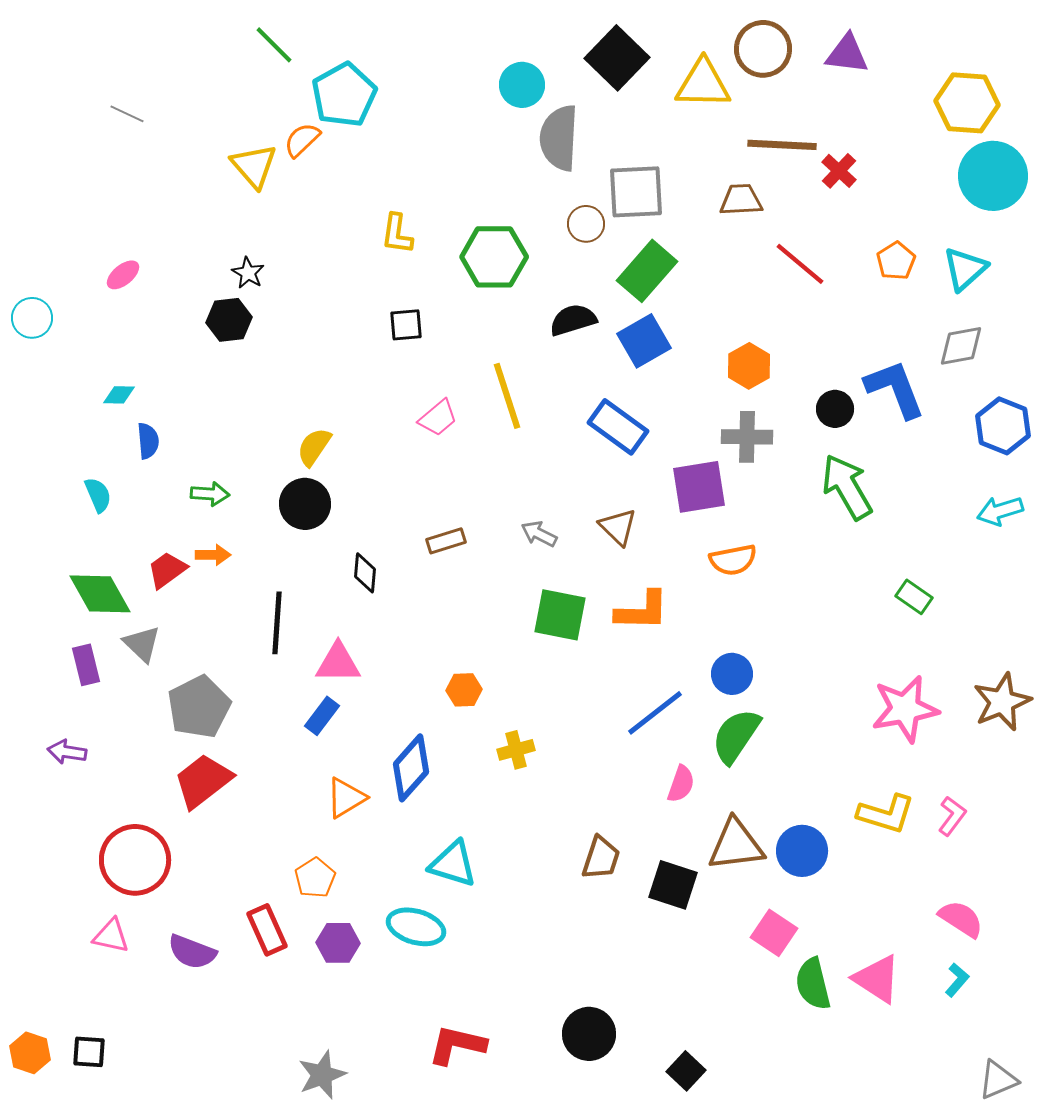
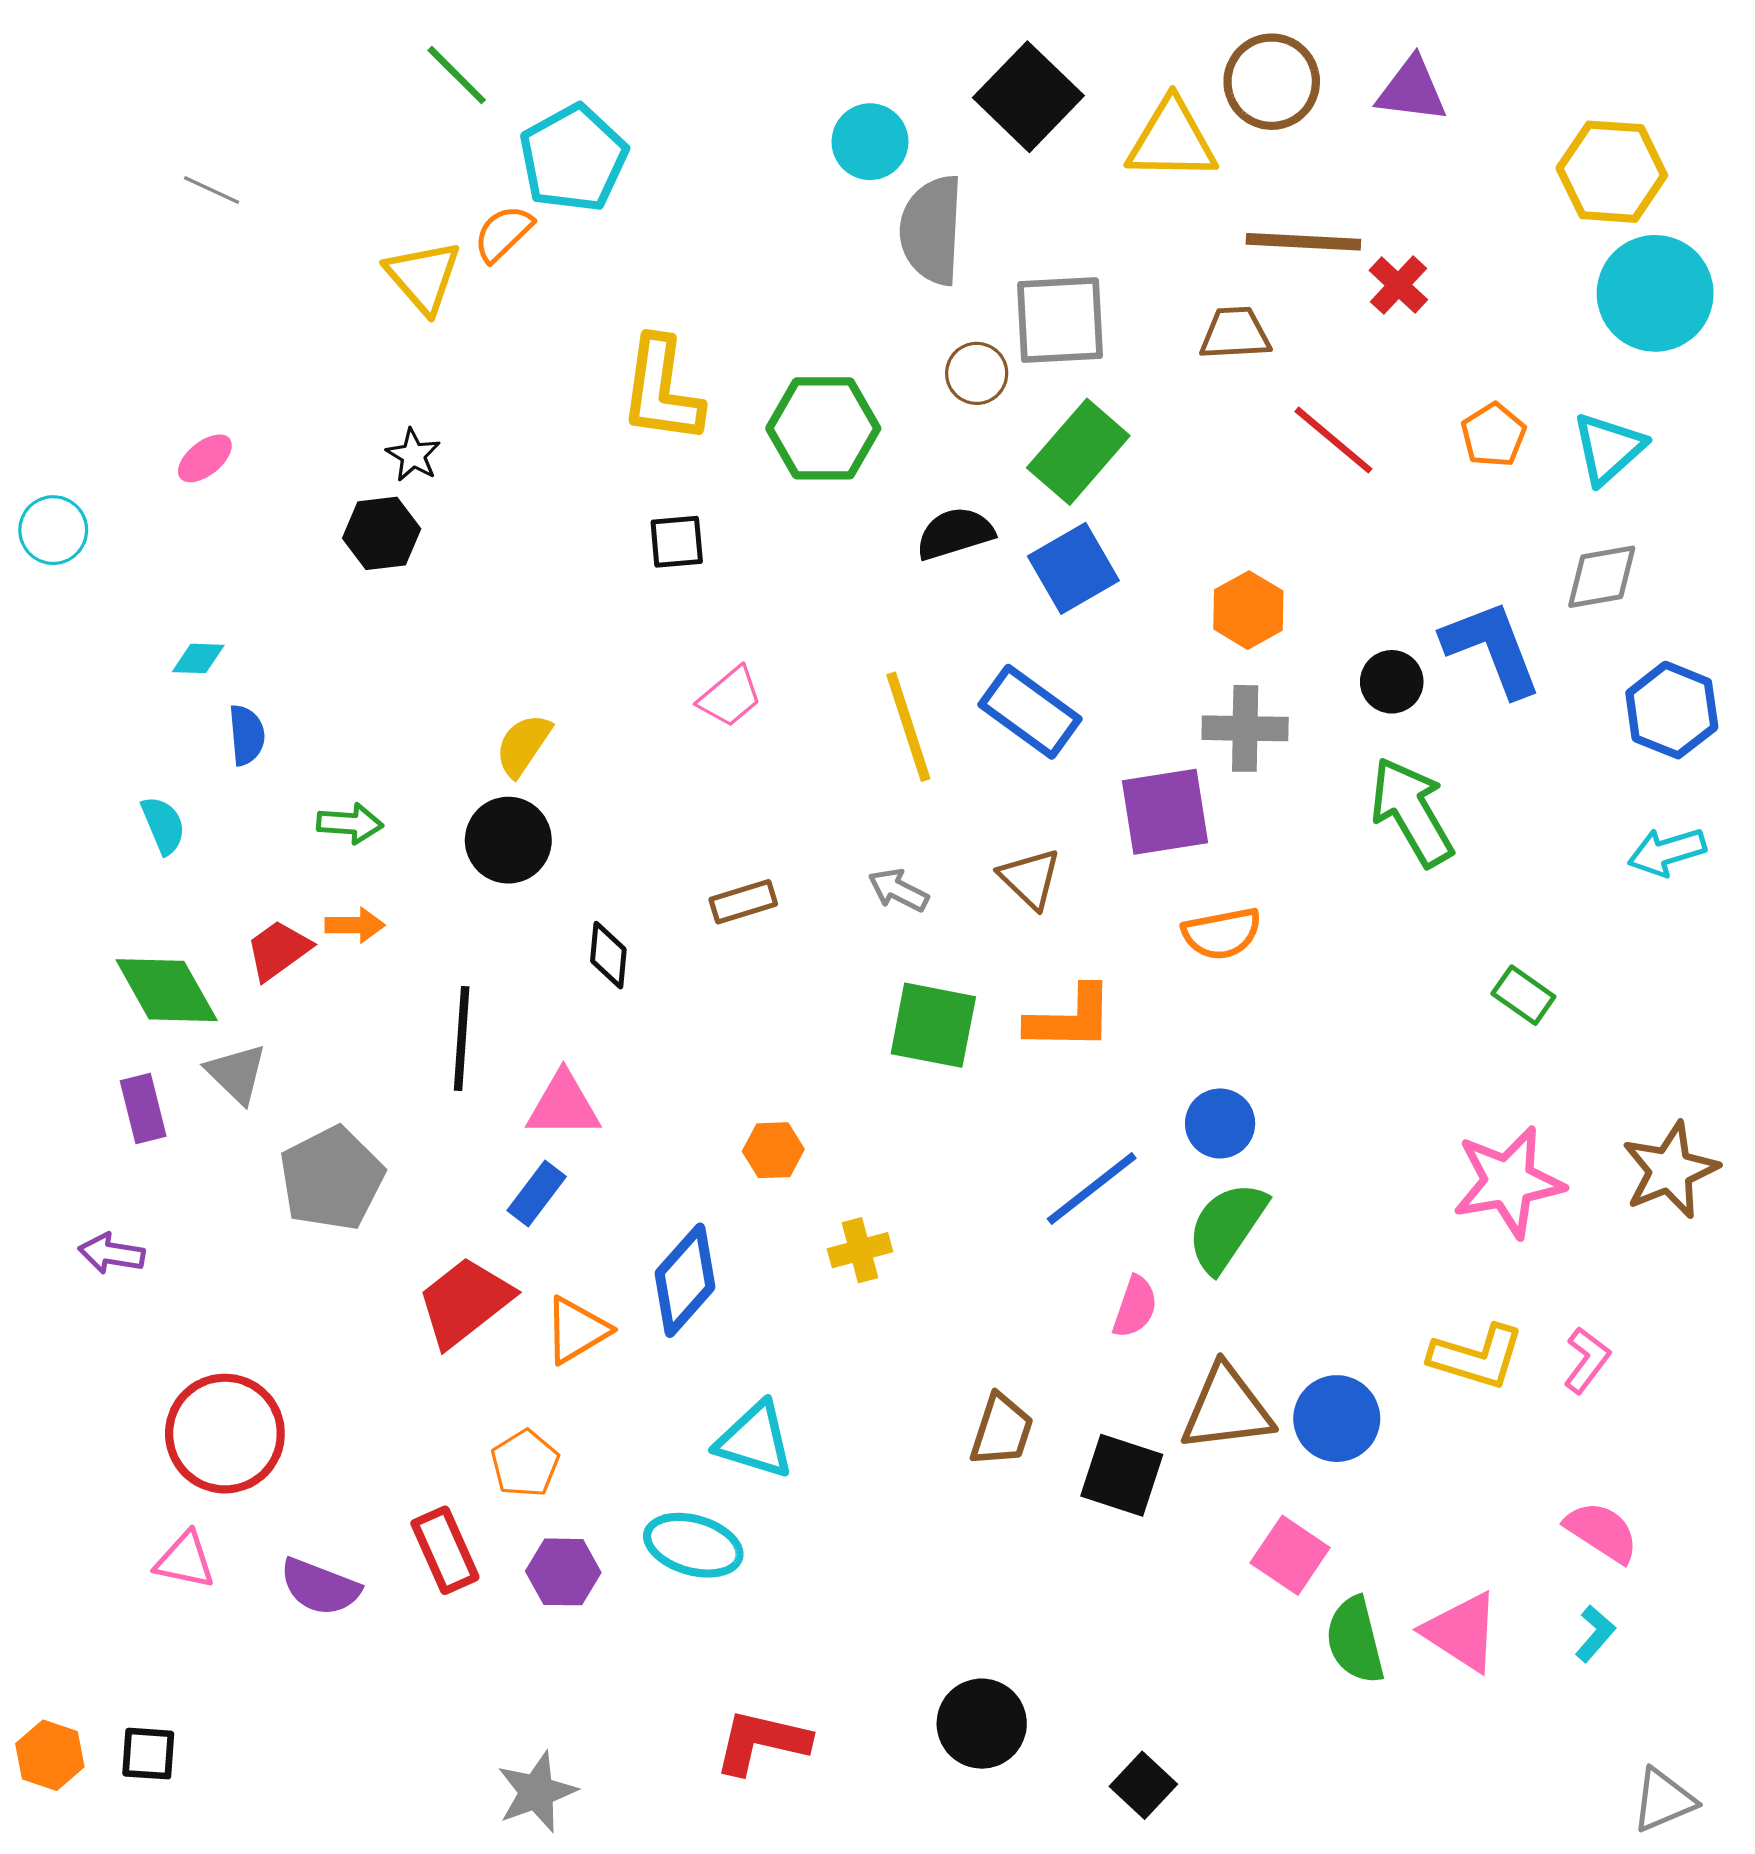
yellow L-shape: (397, 234) -> (662, 390), size x1.6
yellow line: (507, 396) -> (908, 727), moved
red trapezoid: (203, 781) -> (465, 1302), moved

